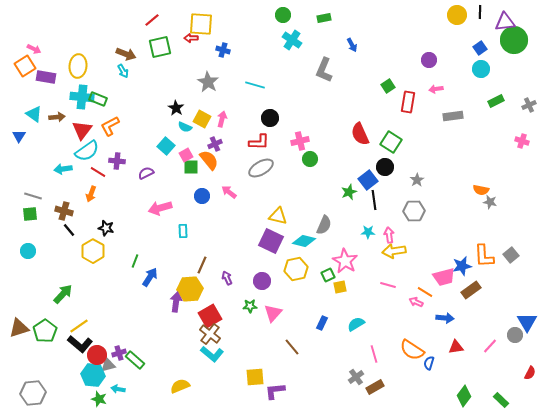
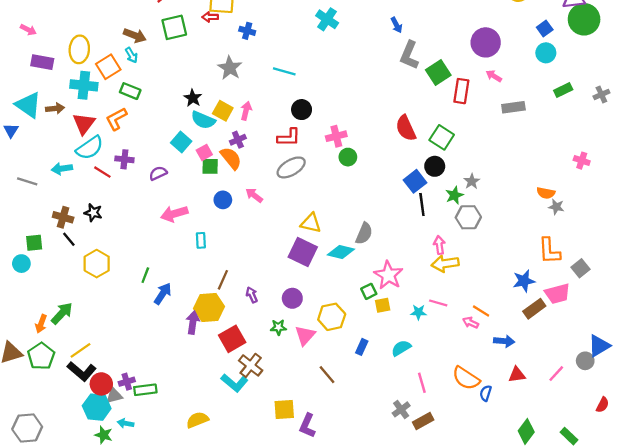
purple circle: (429, 60) -> (486, 42), size x1.6
orange square: (25, 66) -> (108, 67), moved
gray L-shape: (324, 70) -> (409, 55), moved
green square: (388, 86) -> (438, 73), size x1.5
pink arrow: (436, 89) -> (494, 76), turned 40
green rectangle: (98, 99) -> (130, 91), moved
cyan triangle: (34, 114) -> (28, 105), size x1.4
cyan semicircle: (185, 127) -> (203, 120), size x1.5
pink cross: (522, 141) -> (582, 161), moved
green star: (349, 192) -> (454, 195), moved
orange arrow: (91, 194) -> (41, 324), moved
gray line: (33, 196) -> (27, 181), moved
green square: (30, 214) -> (34, 243), moved
black star: (106, 228) -> (93, 213), moved
cyan star: (368, 232) -> (418, 312), moved
orange L-shape: (484, 256) -> (549, 251), moved
yellow hexagon: (296, 269) -> (332, 317), moved
pink trapezoid: (444, 277) -> (557, 294), moved
blue triangle: (527, 322) -> (599, 346), turned 30
brown cross: (210, 334) -> (251, 365), moved
green rectangle: (135, 360) -> (145, 390), turned -48
purple L-shape: (275, 391) -> (307, 426), turned -60

